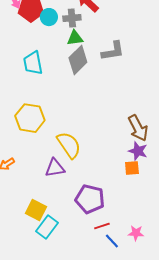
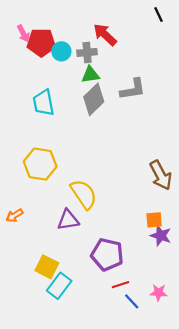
purple star: (138, 151) -> (161, 236), moved

